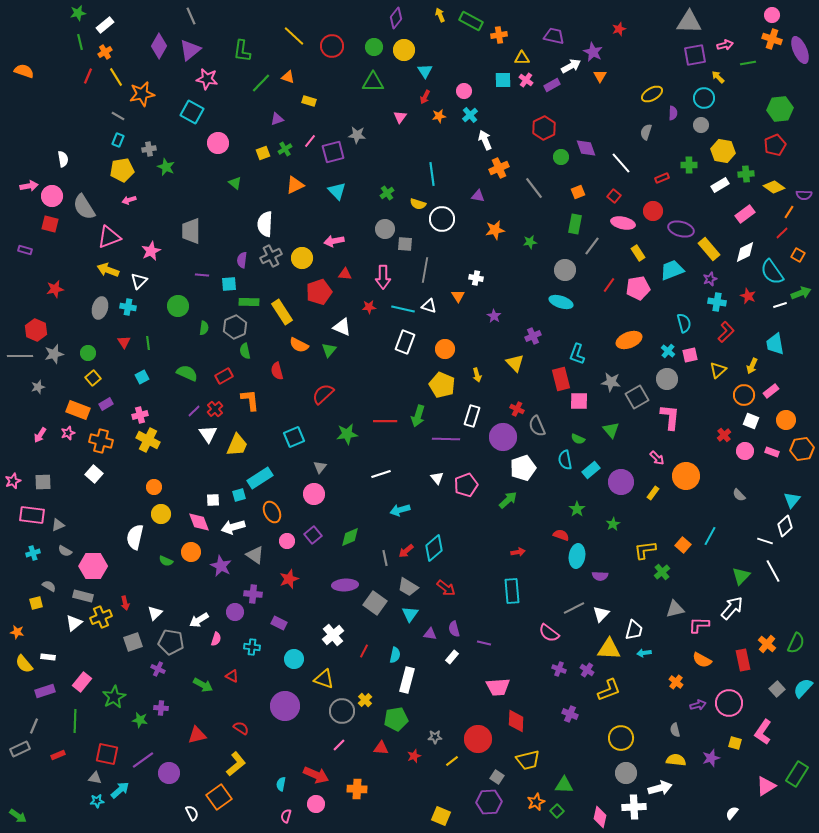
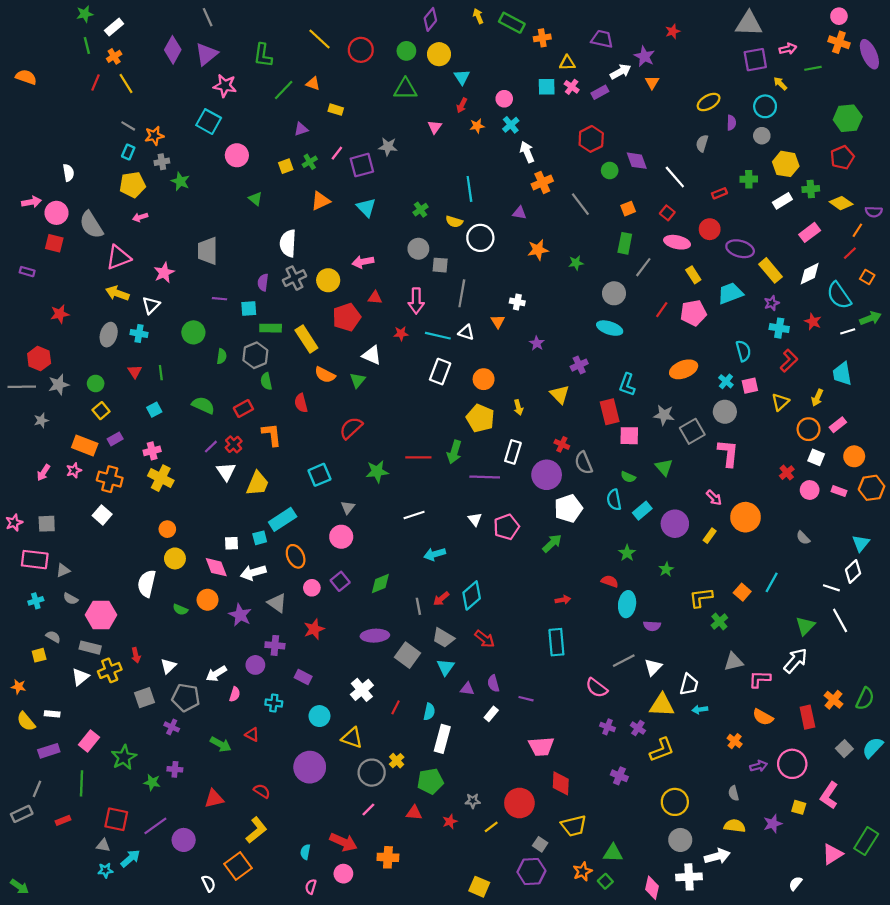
orange star: (142, 94) -> (154, 136), moved, size x0.7

